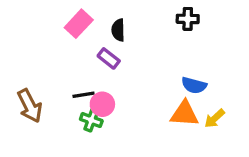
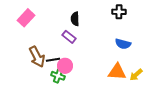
pink rectangle: (79, 24) -> (26, 18), moved
blue semicircle: (194, 85) -> (123, 44), moved
brown arrow: (30, 106) -> (37, 57), moved

